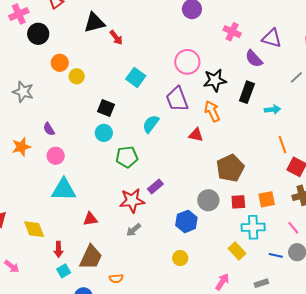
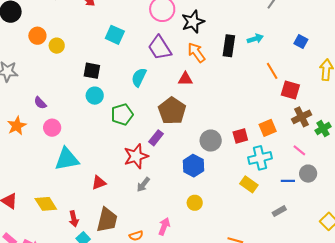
black rectangle: (247, 92) -> (229, 46), moved
brown pentagon: (230, 168) -> (172, 111), moved
pink arrow: (222, 282) -> (164, 226), moved

